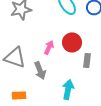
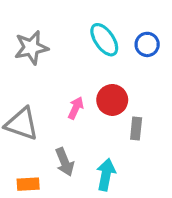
gray arrow: (40, 70) -> (65, 162), moved

